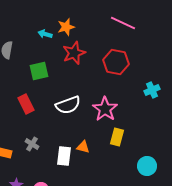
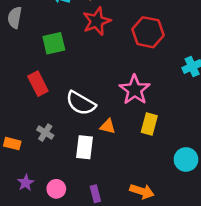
white semicircle: (68, 105) -> (81, 103), moved, turned 50
orange triangle: (83, 147) -> (108, 126), moved

